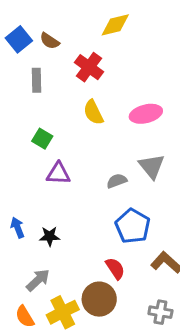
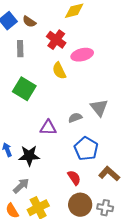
pink ellipse: (146, 114) -> (82, 55), moved
green square: (42, 139) -> (24, 89), size x1.6
purple triangle: (58, 174) -> (48, 128), moved
black star: (50, 236) -> (29, 156), size x1.5
brown circle: (99, 299) -> (80, 205), moved

